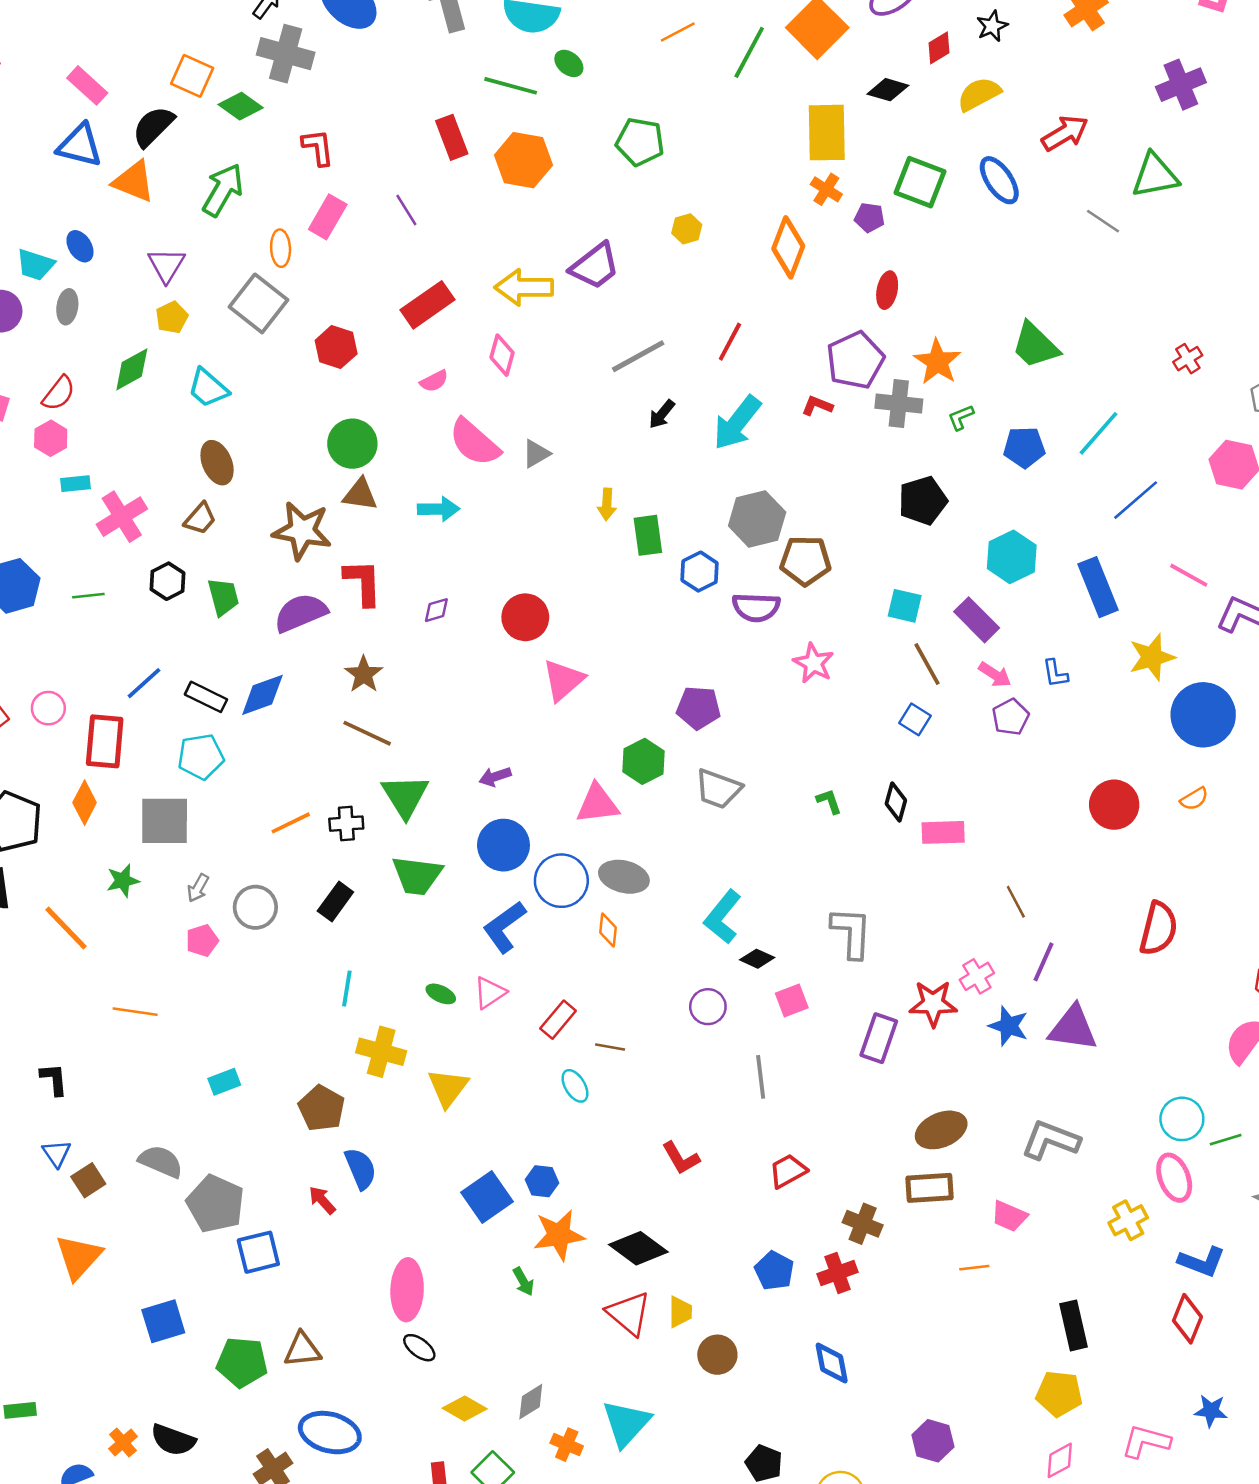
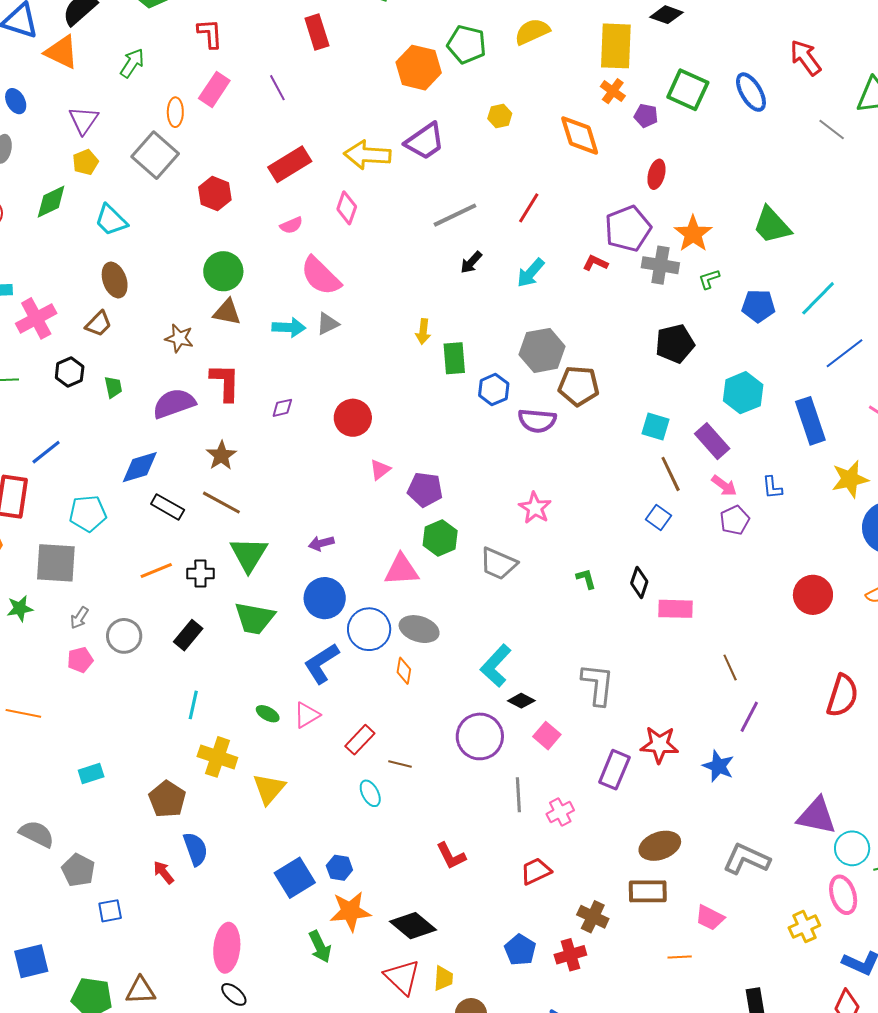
yellow semicircle: (979, 94) -> (532, 32), moved
red arrow: (1065, 133) -> (806, 58), turned -99
orange hexagon: (523, 160) -> (419, 68), moved
green arrow: (223, 190) -> (132, 63), size x0.7
orange diamond: (788, 247) -> (580, 136), turned -42
cyan arrow: (737, 423) -> (531, 273), size x0.7
gray triangle: (536, 454) -> (328, 324), moved
brown star: (302, 531) -> (179, 338), size x0.6
green trapezoid: (223, 597) -> (113, 387), size x0.7
pink star: (814, 663) -> (535, 508), moved
pink triangle: (563, 680) -> (380, 470), size x0.6
black rectangle: (206, 697) -> (168, 507), moved
purple pentagon: (698, 708) -> (425, 490), moved
pink cross: (977, 976) -> (560, 812), moved
pink square: (792, 1001) -> (547, 736), turned -32
purple circle: (708, 1007) -> (480, 736), size x1.6
purple triangle: (1073, 1028) -> (817, 816), moved
gray pentagon: (215, 1204) -> (78, 870), size x0.7
blue square: (258, 1252) -> (110, 911), size x0.7
green arrow: (523, 1281) -> (320, 947), size x1.4

